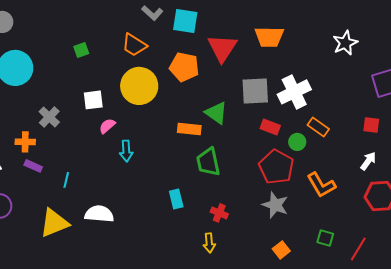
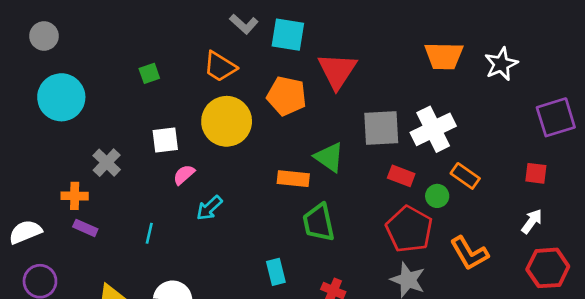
orange trapezoid: (269, 37) -> (444, 56), moved
cyan arrow: (126, 151) -> (209, 208), turned 50
cyan line: (66, 180) -> (149, 233), moved

